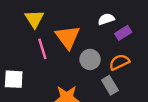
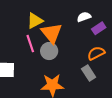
yellow triangle: (34, 19) -> (35, 21), moved, turned 36
gray circle: (90, 59) -> (49, 51), moved

